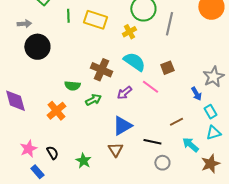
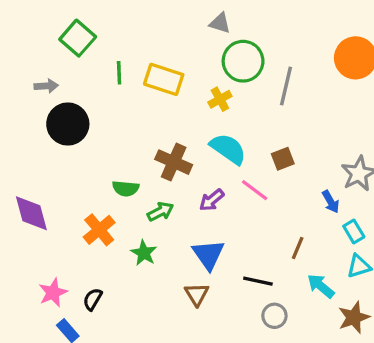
brown line: (176, 122) -> (298, 248), turned -40
blue triangle: (122, 126) -> (208, 255), turned -35
black semicircle: (52, 153) -> (93, 299), turned -120
green star: (83, 161) -> (144, 253), moved

